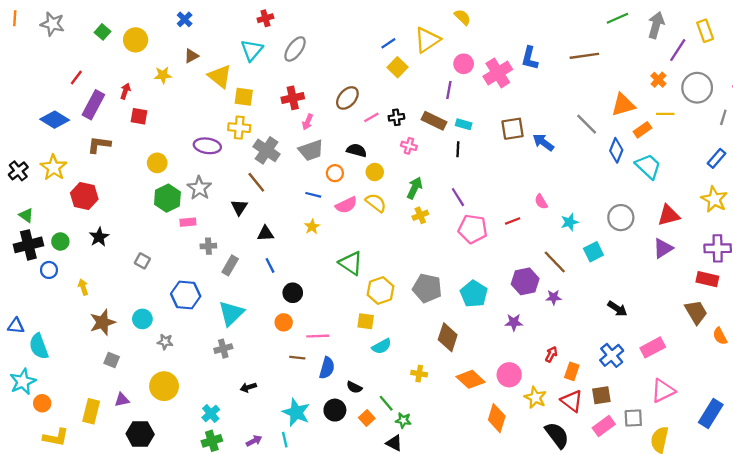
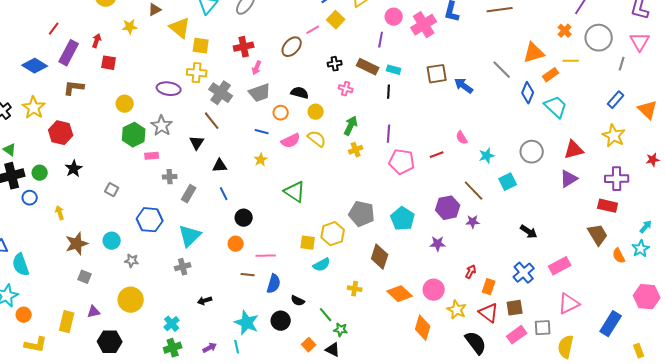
pink line: (371, 117) -> (313, 30), moved
purple line: (458, 197) -> (389, 134), turned 36
yellow hexagon: (380, 290) -> (333, 234), moved
orange square: (367, 418) -> (309, 345), moved

